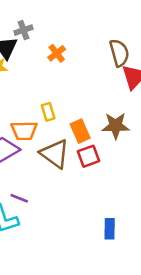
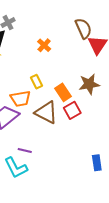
orange cross: (57, 53) -> (44, 45), moved

